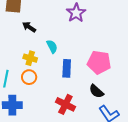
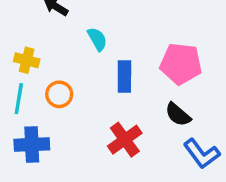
yellow cross: (30, 58) -> (27, 60), moved
red cross: (65, 104) -> (125, 140), turned 30

